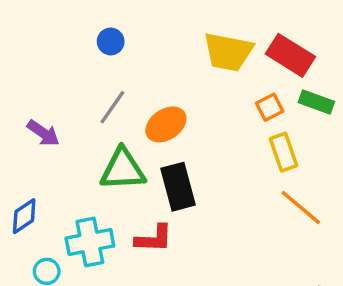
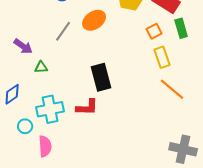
green rectangle: (316, 102) -> (181, 28), turned 54
orange ellipse: (166, 124) -> (94, 20), moved
green triangle: (123, 169) -> (41, 67), moved, size x0.5

